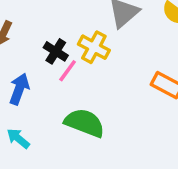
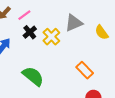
pink line: (68, 71) -> (24, 15), moved

